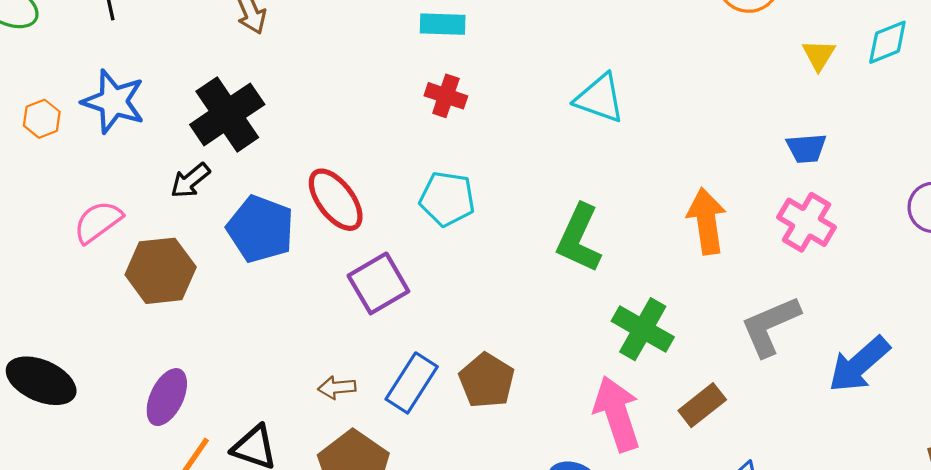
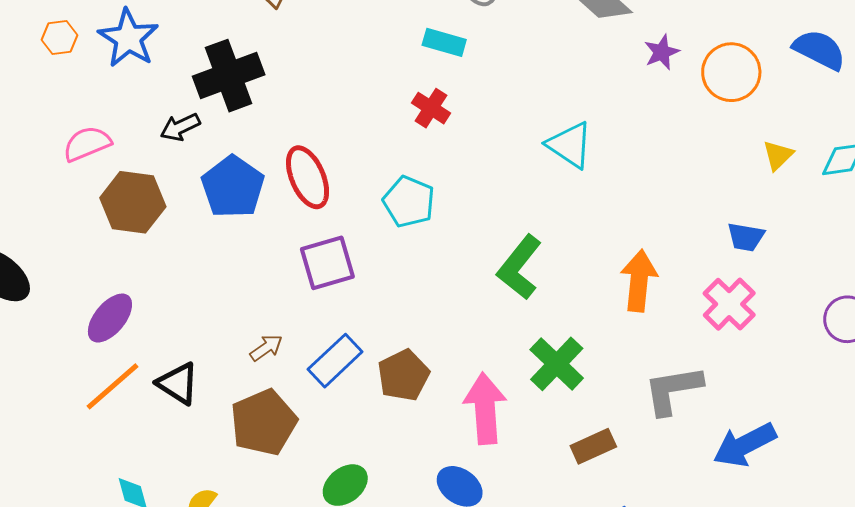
brown arrow: (337, 388) -> (266, 348), turned 136
pink arrow: (617, 414) -> (485, 409), moved

